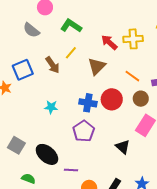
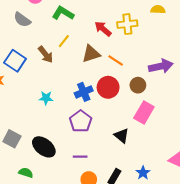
brown triangle: (97, 66) -> (91, 54), turned 30
blue square: (23, 70) -> (15, 61), turned -30
orange line: (132, 76) -> (116, 61), moved
blue cross: (88, 103) -> (84, 92), turned -30
purple line: (71, 170) -> (80, 157), moved

